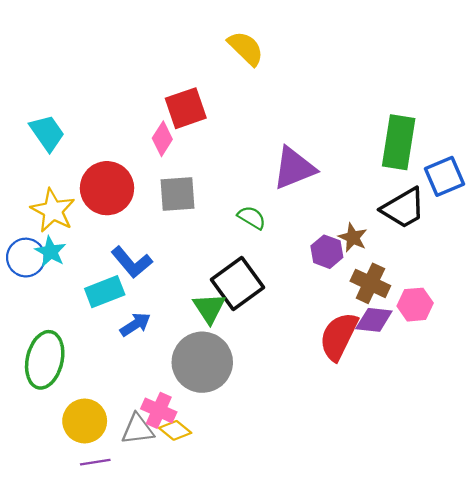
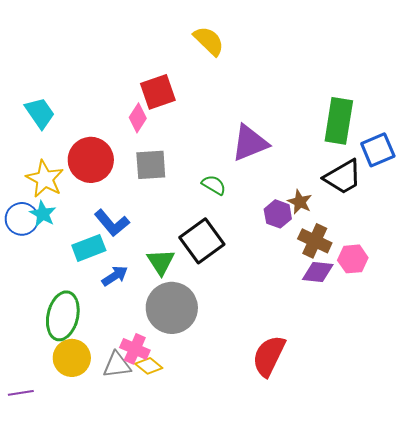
green triangle: (209, 308) -> (161, 262), moved
red semicircle: (339, 336) -> (269, 356), moved
green ellipse: (45, 360) -> (63, 316), moved
purple line: (95, 462) -> (21, 393), moved

